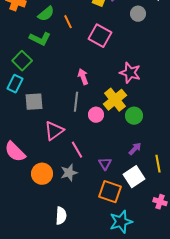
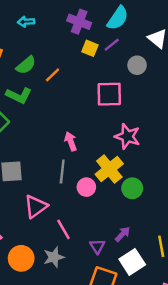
orange line: (68, 22) -> (53, 75), turned 72
pink square: (100, 36) -> (109, 94), moved, turned -30
purple arrow: (135, 149) -> (123, 234), moved

